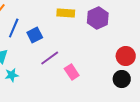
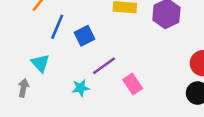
cyan star: (12, 75) -> (81, 88), moved

